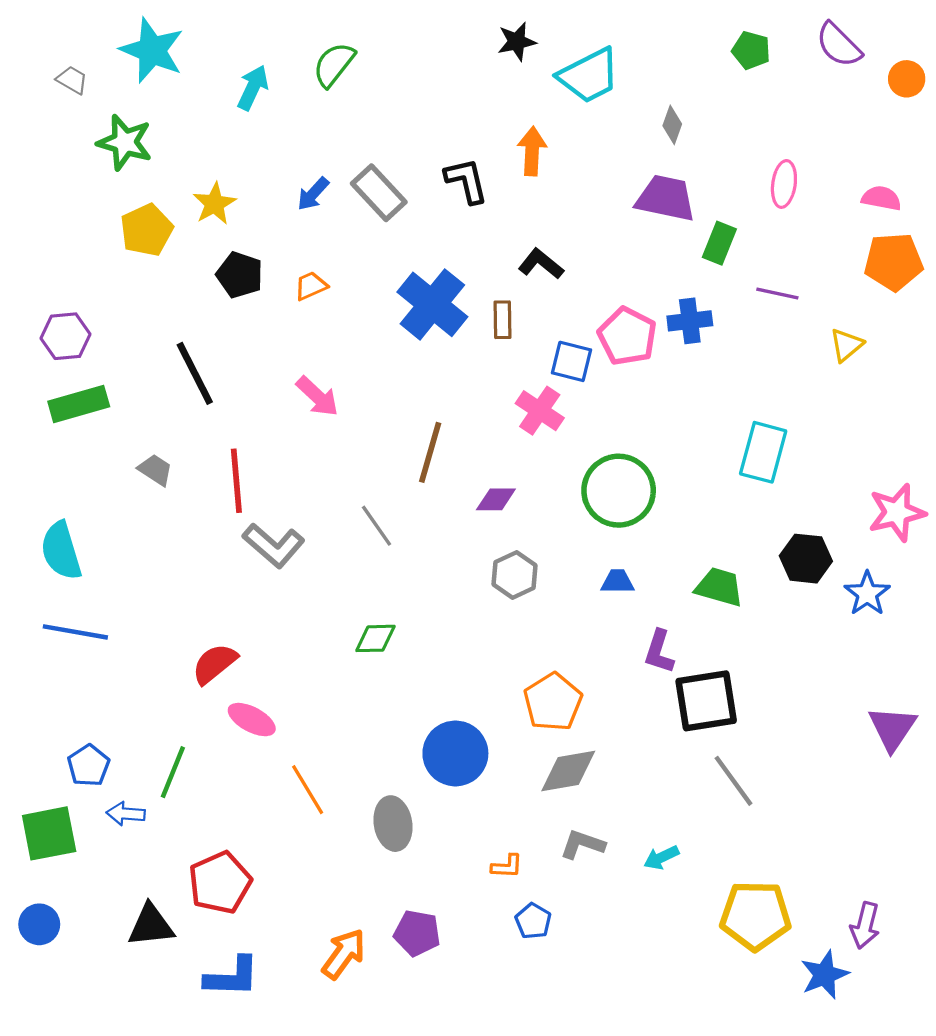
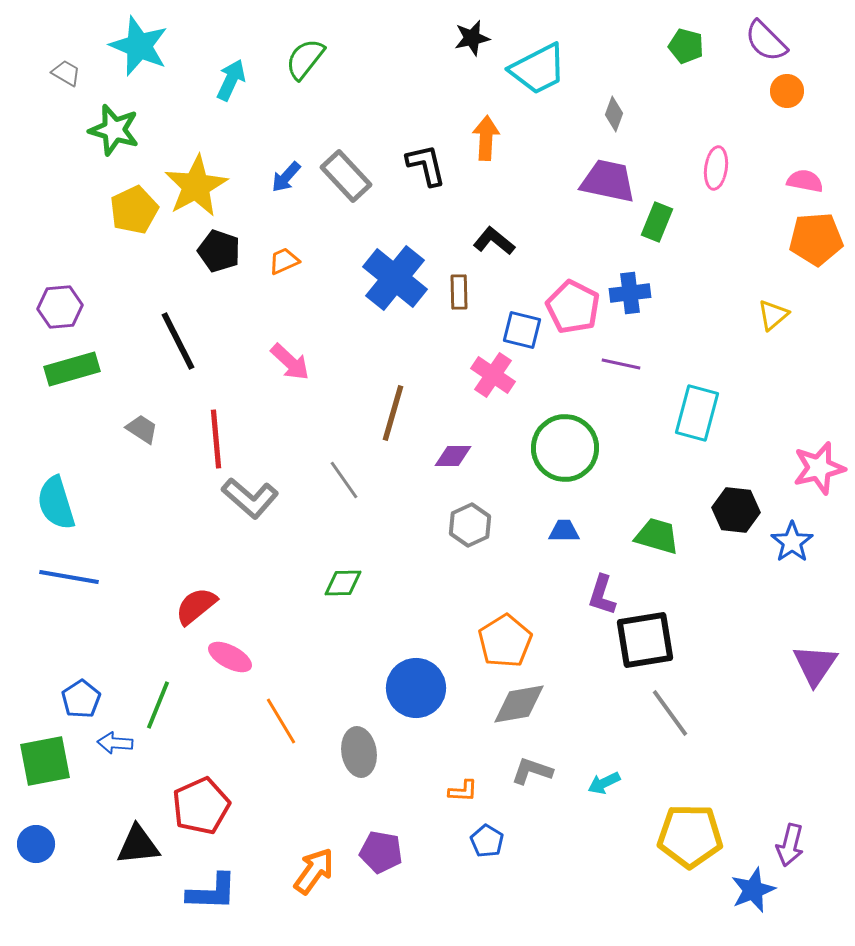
orange circle: (907, 79) -> (787, 91), moved
yellow star: (214, 204) -> (196, 186), size x1.6
purple line: (777, 293) -> (621, 364), moved

